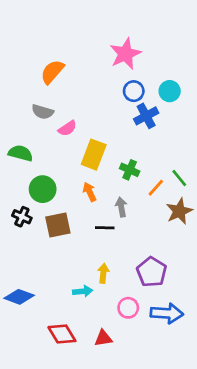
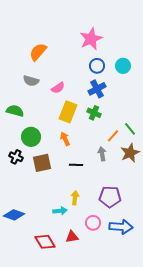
blue cross: (146, 116) -> (97, 89), moved
pink semicircle: (67, 128) -> (58, 88), moved
green cross: (130, 170) -> (94, 113), moved
gray arrow: (121, 207) -> (102, 154), moved
purple pentagon: (152, 272) -> (110, 197), turned -30
red triangle: (103, 338) -> (72, 237), moved

